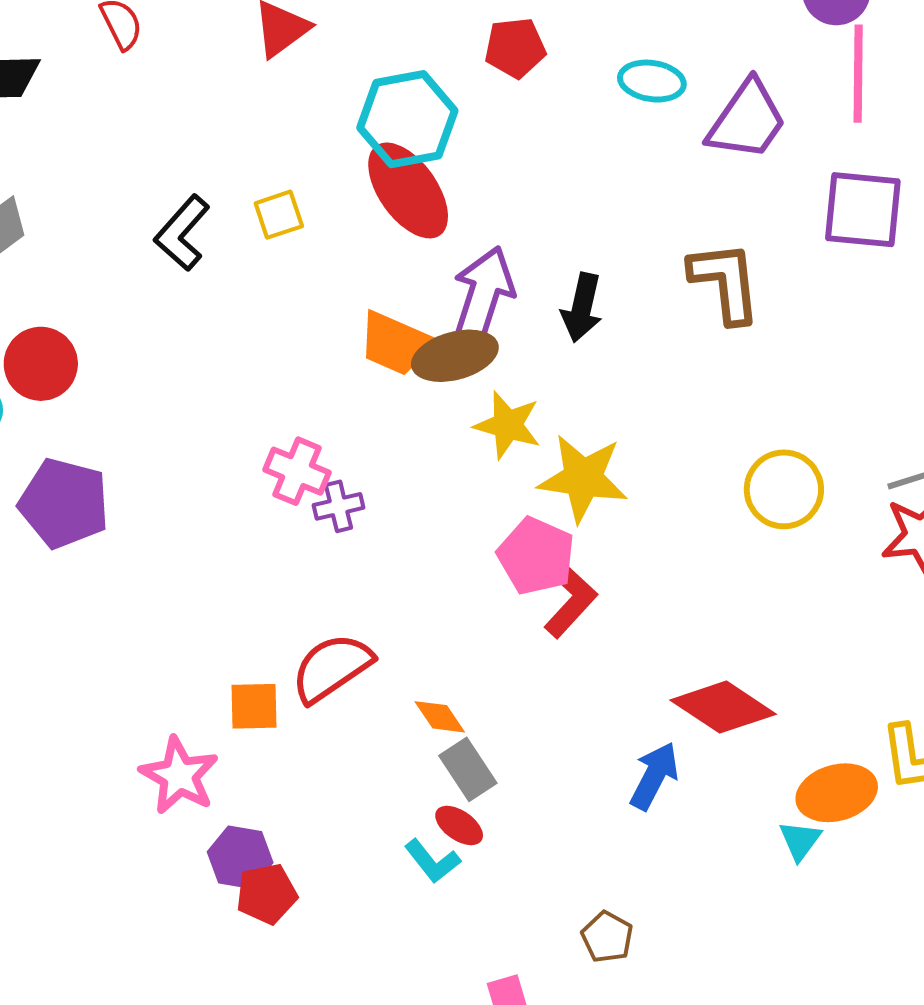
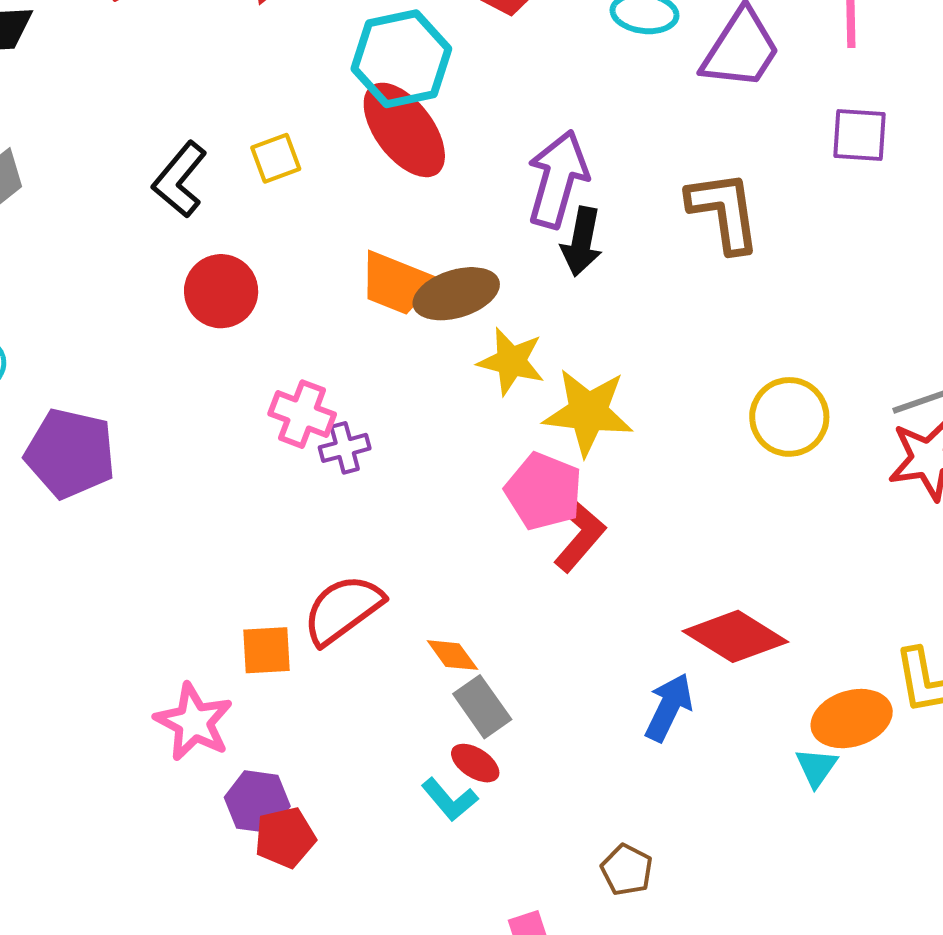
purple square: (863, 210) -> (859, 135), size x0.7
purple arrow: (483, 295) -> (558, 179), moved
red circle: (41, 364) -> (221, 291), moved

